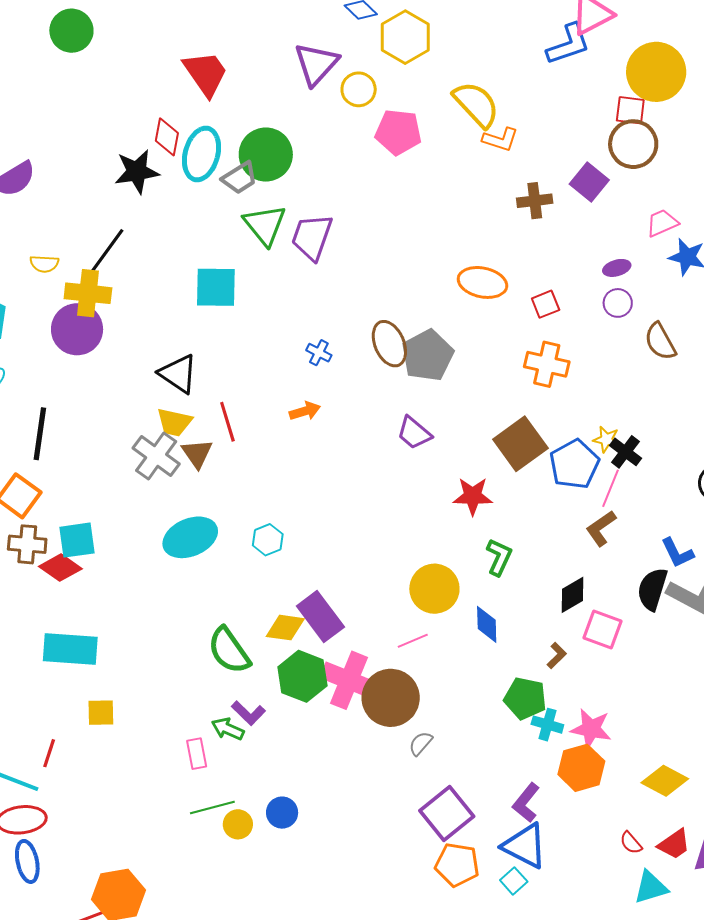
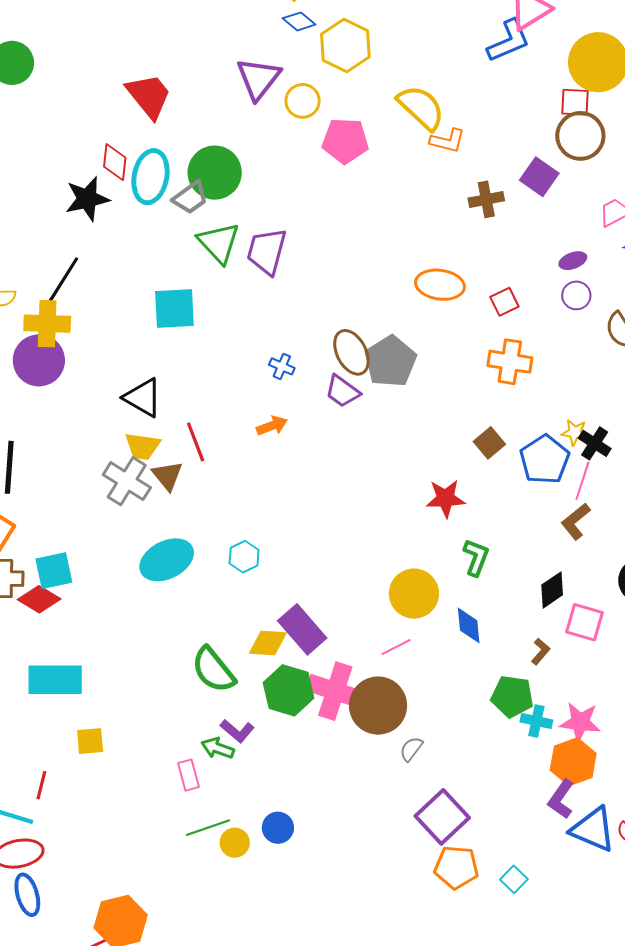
purple trapezoid: (414, 433) -> (342, 391), moved
brown square: (520, 444) -> (489, 443), size x0.6
purple L-shape: (526, 803) -> (561, 799), moved
blue triangle: (525, 846) -> (593, 829), moved

